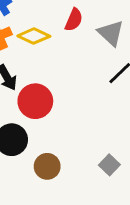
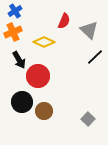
yellow diamond: (34, 36) -> (44, 42), moved
brown circle: (47, 166) -> (44, 111), moved

